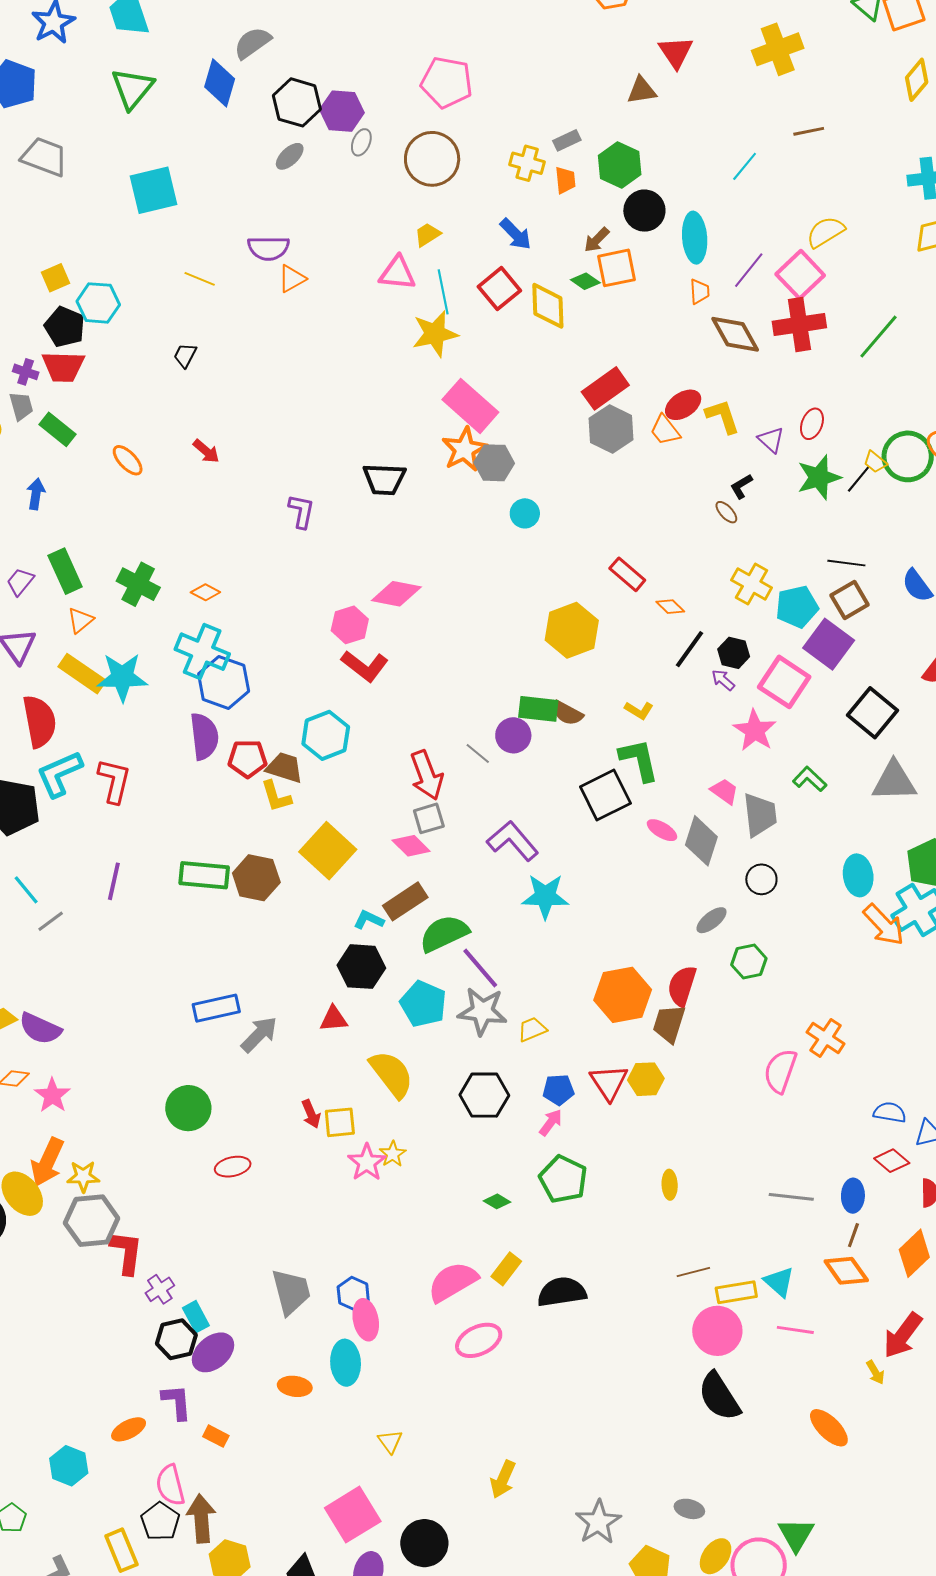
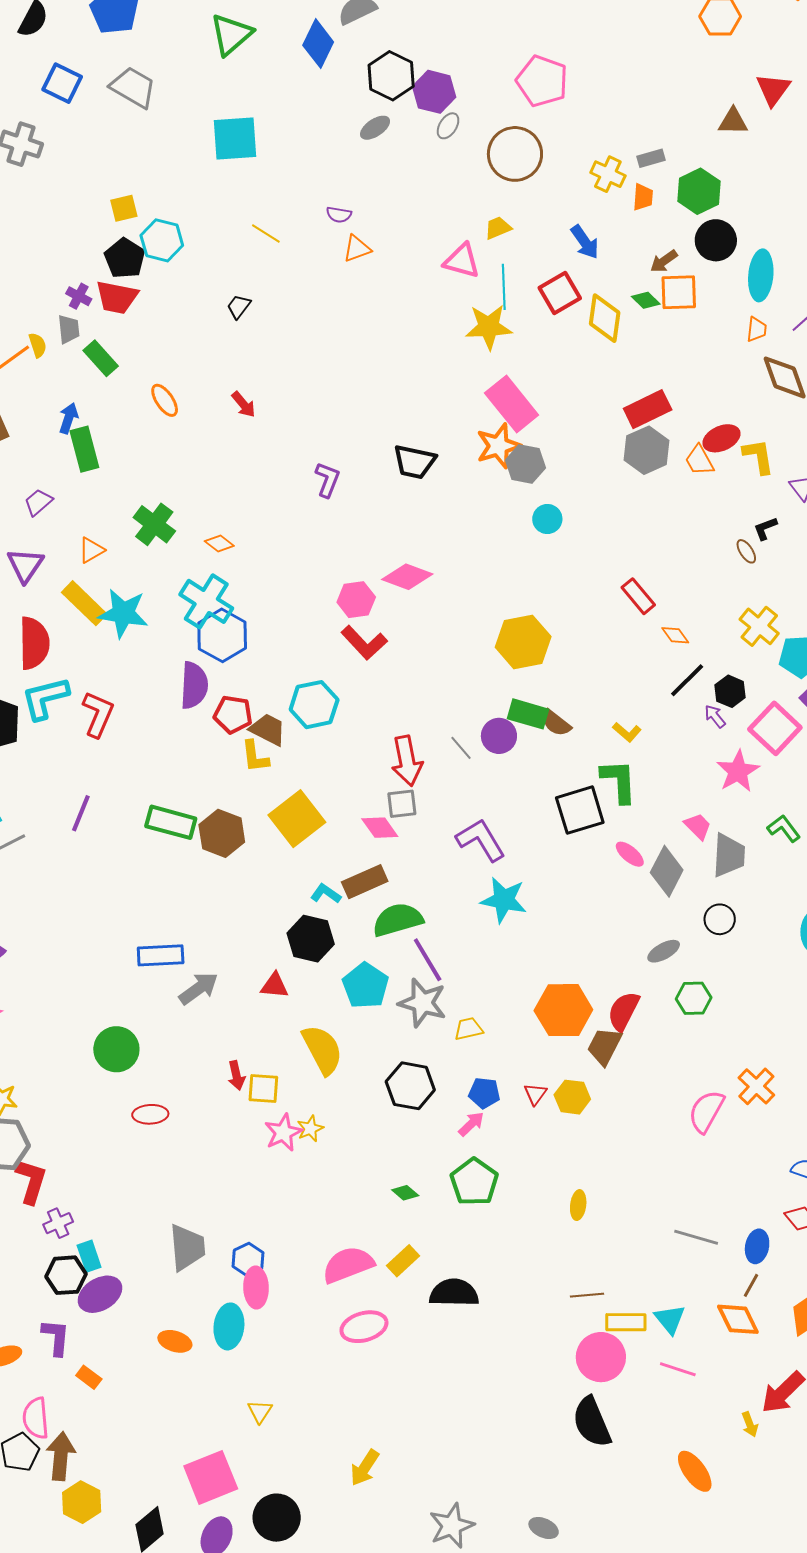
purple semicircle: (269, 248) -> (339, 215), size x0.6
green rectangle: (65, 571) -> (84, 449), moved
yellow hexagon: (572, 630) -> (523, 642), moved
red triangle: (609, 1082) -> (535, 1094), size x0.6

